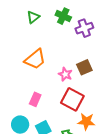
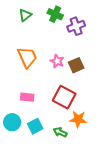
orange trapezoid: (35, 59) -> (27, 57), turned -75
pink star: (65, 74) -> (57, 61), moved
pink rectangle: (35, 99) -> (27, 97), turned 72

